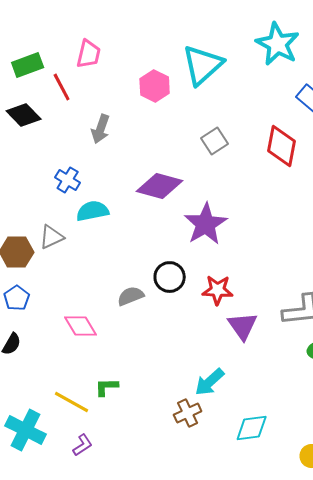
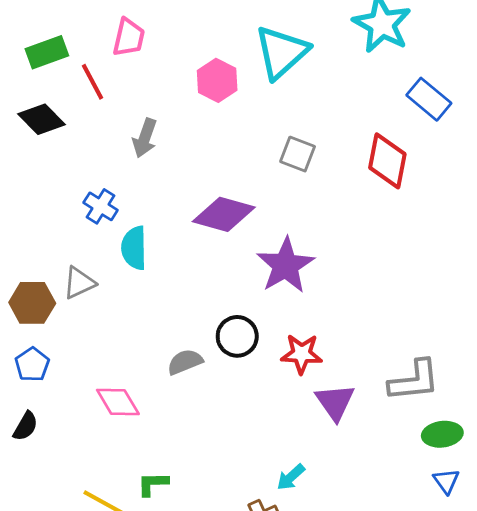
gray square: (215, 141) -> (298, 154), turned -36
cyan semicircle: (93, 211) -> (134, 248), turned -80
cyan arrow: (210, 382) -> (291, 477), size x0.7

